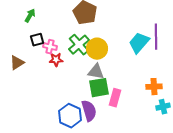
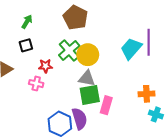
green arrow: (30, 16) -> (27, 22), moved
pink cross: (50, 47) -> (36, 84), moved
cyan cross: (163, 107) -> (156, 114), turned 32

